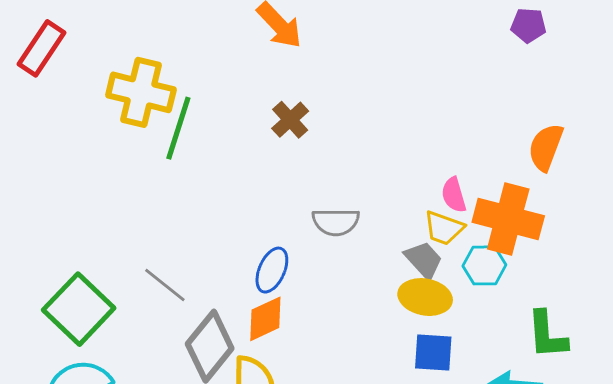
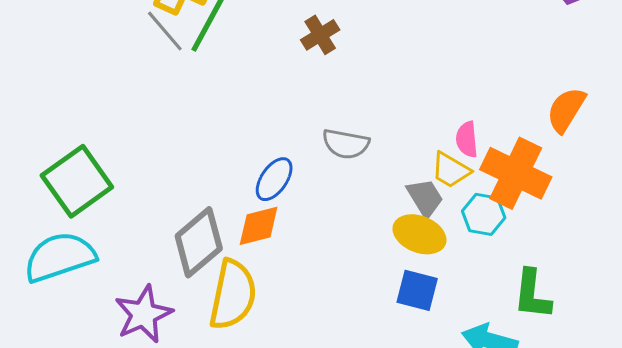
gray line: (165, 285) -> (165, 31), moved

